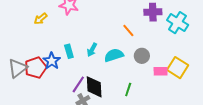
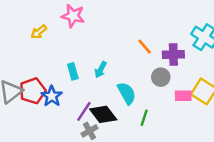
purple cross: (153, 12) -> (173, 55), moved
cyan semicircle: (114, 55) -> (127, 93), moved, turned 78
blue star: (52, 61) -> (52, 96), moved
black diamond: (94, 87) -> (103, 114), turned -35

